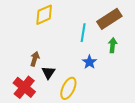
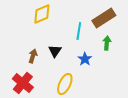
black triangle: (48, 73) -> (55, 51), moved

